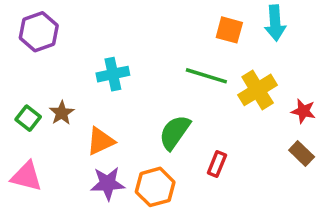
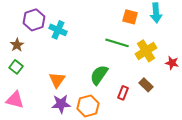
purple hexagon: (39, 32) -> (34, 20), moved
cyan cross: (113, 74) -> (58, 30), moved, turned 36
brown star: (62, 113) -> (17, 45), moved
orange triangle: (101, 141) -> (57, 80), turned -30
brown rectangle: (302, 153) -> (146, 85), moved

